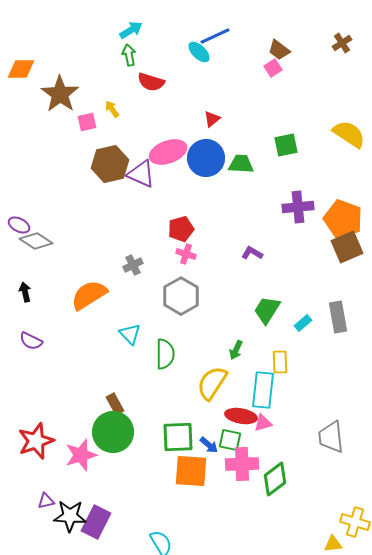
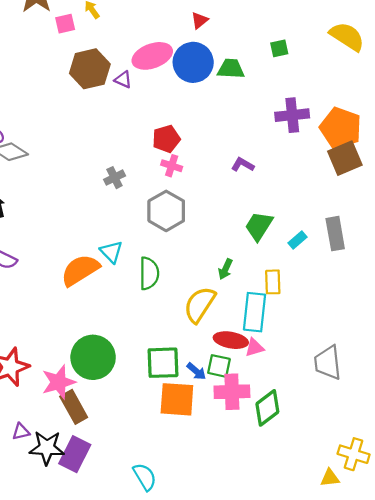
green square: (286, 145) -> (279, 48), size x0.7
purple triangle: (141, 174) -> (123, 80), size x0.6
orange semicircle: (89, 295) -> (80, 270), moved
brown rectangle: (115, 404) -> (74, 407), moved, size x1.4

